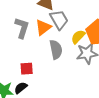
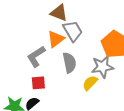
gray L-shape: (22, 28) -> (36, 56), moved, turned -140
yellow semicircle: (78, 37) -> (90, 83), moved

